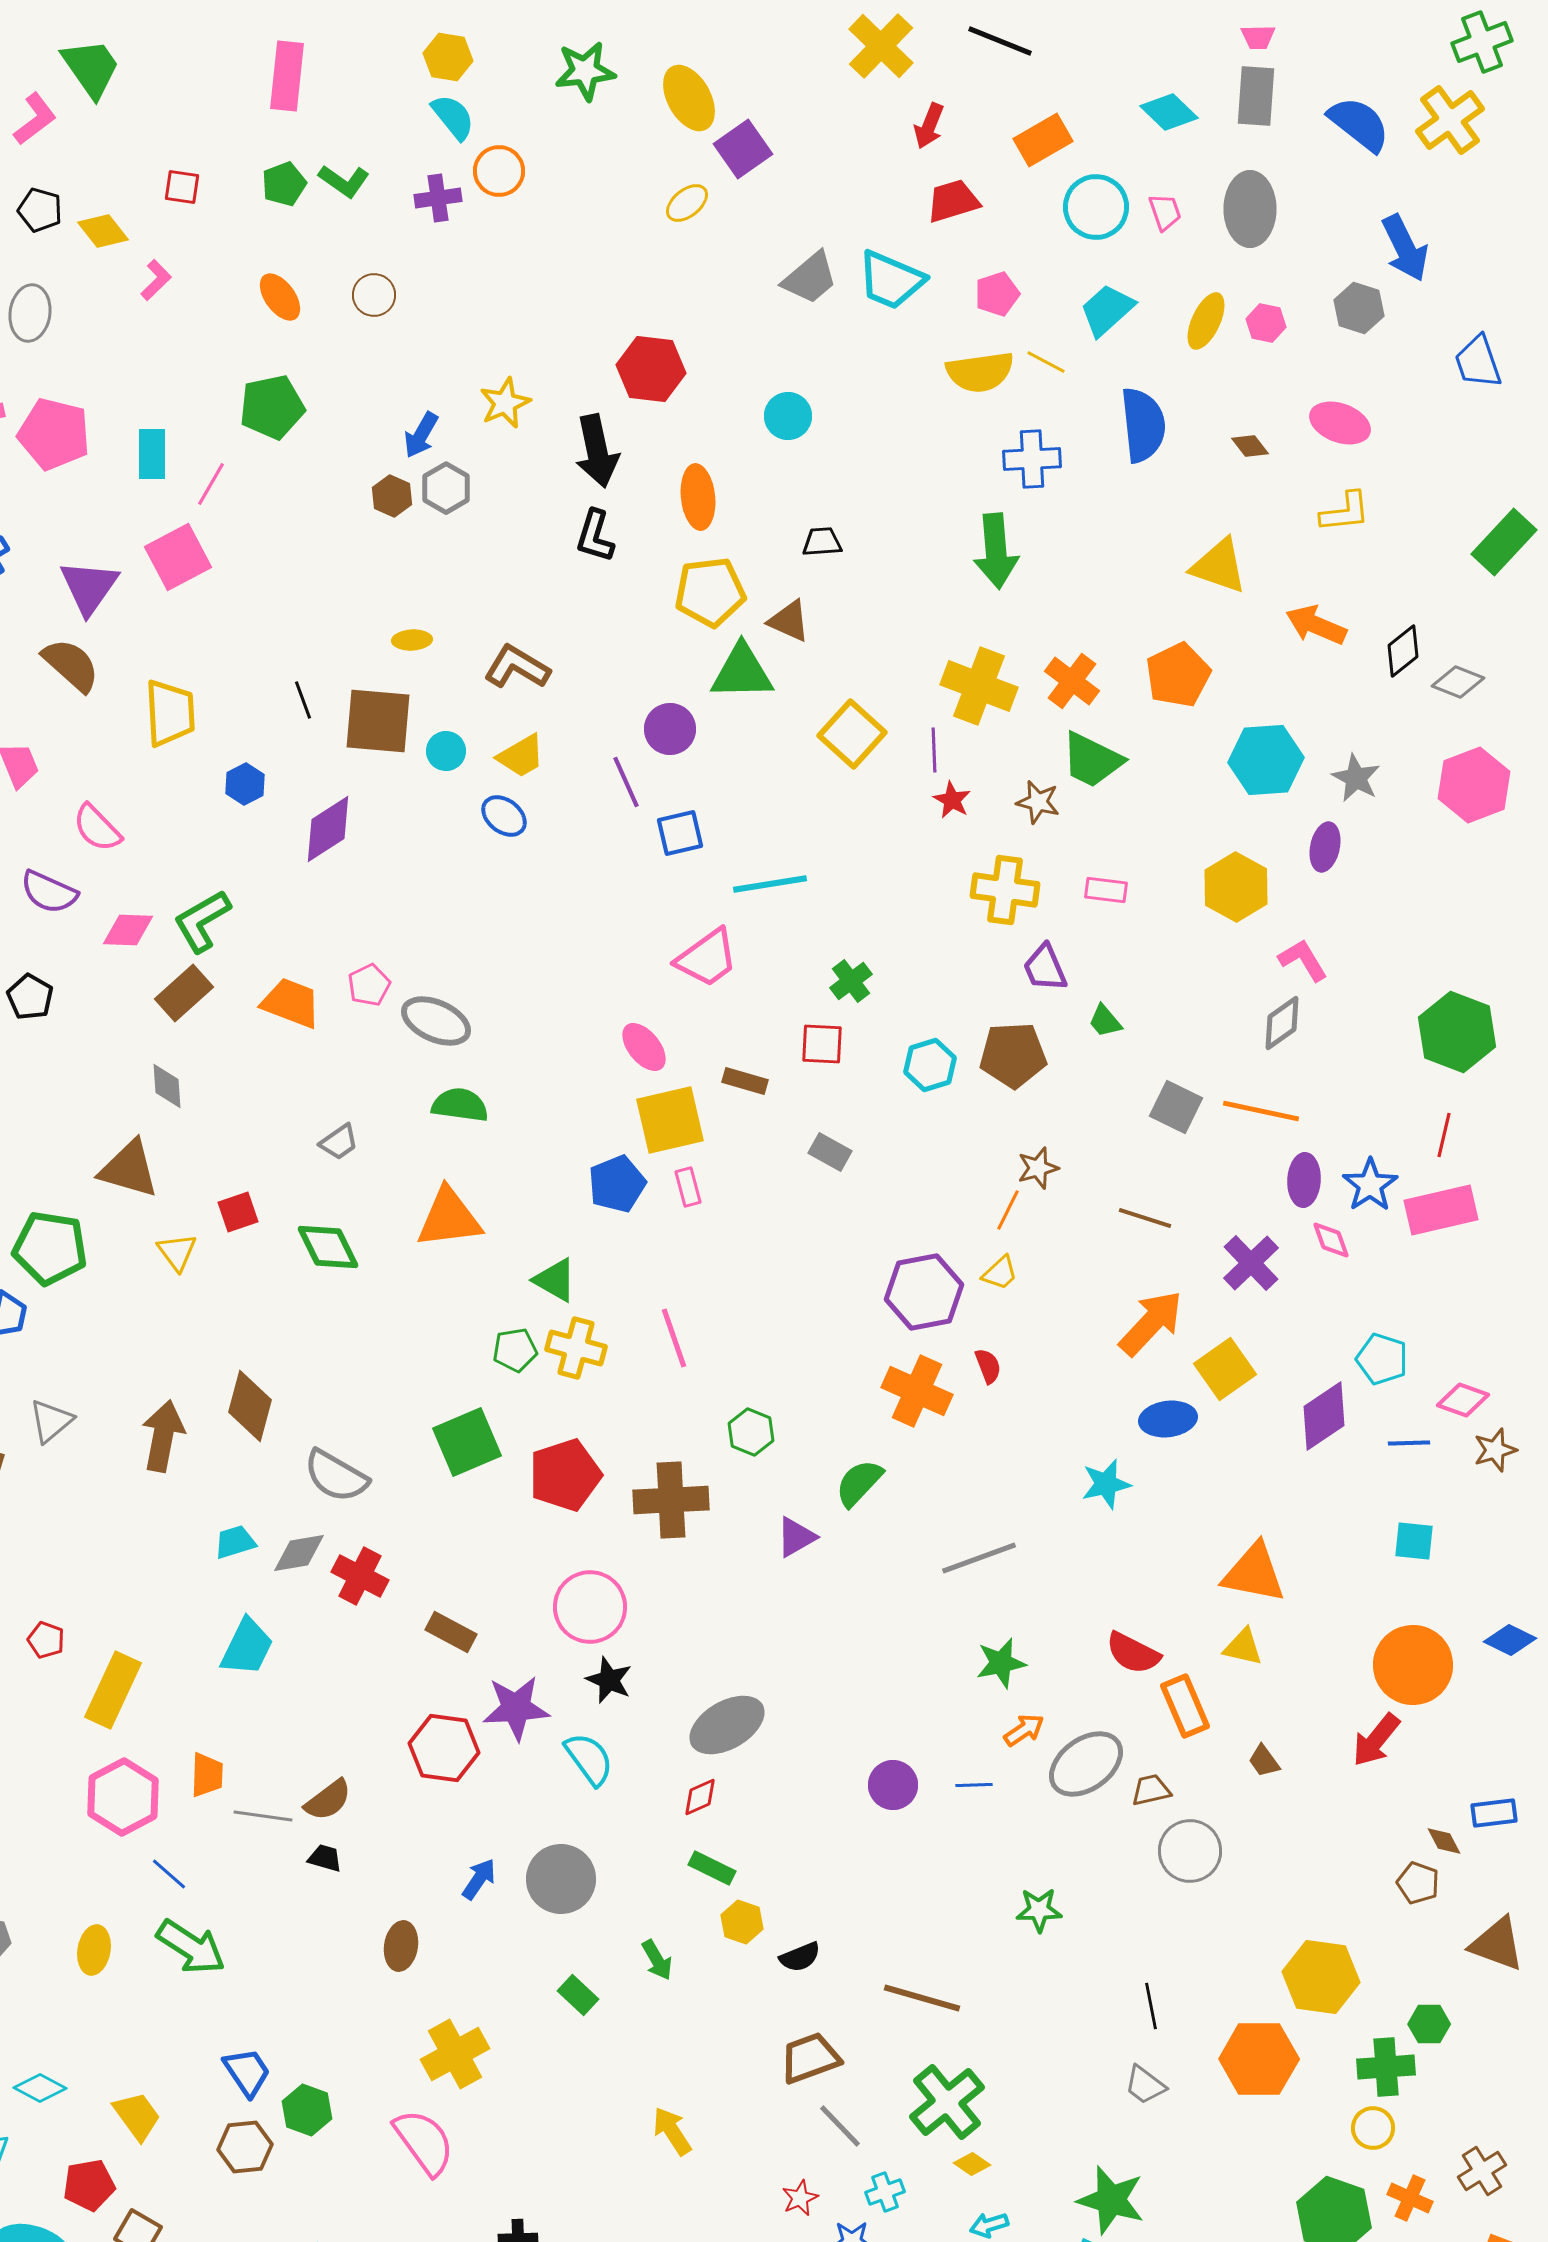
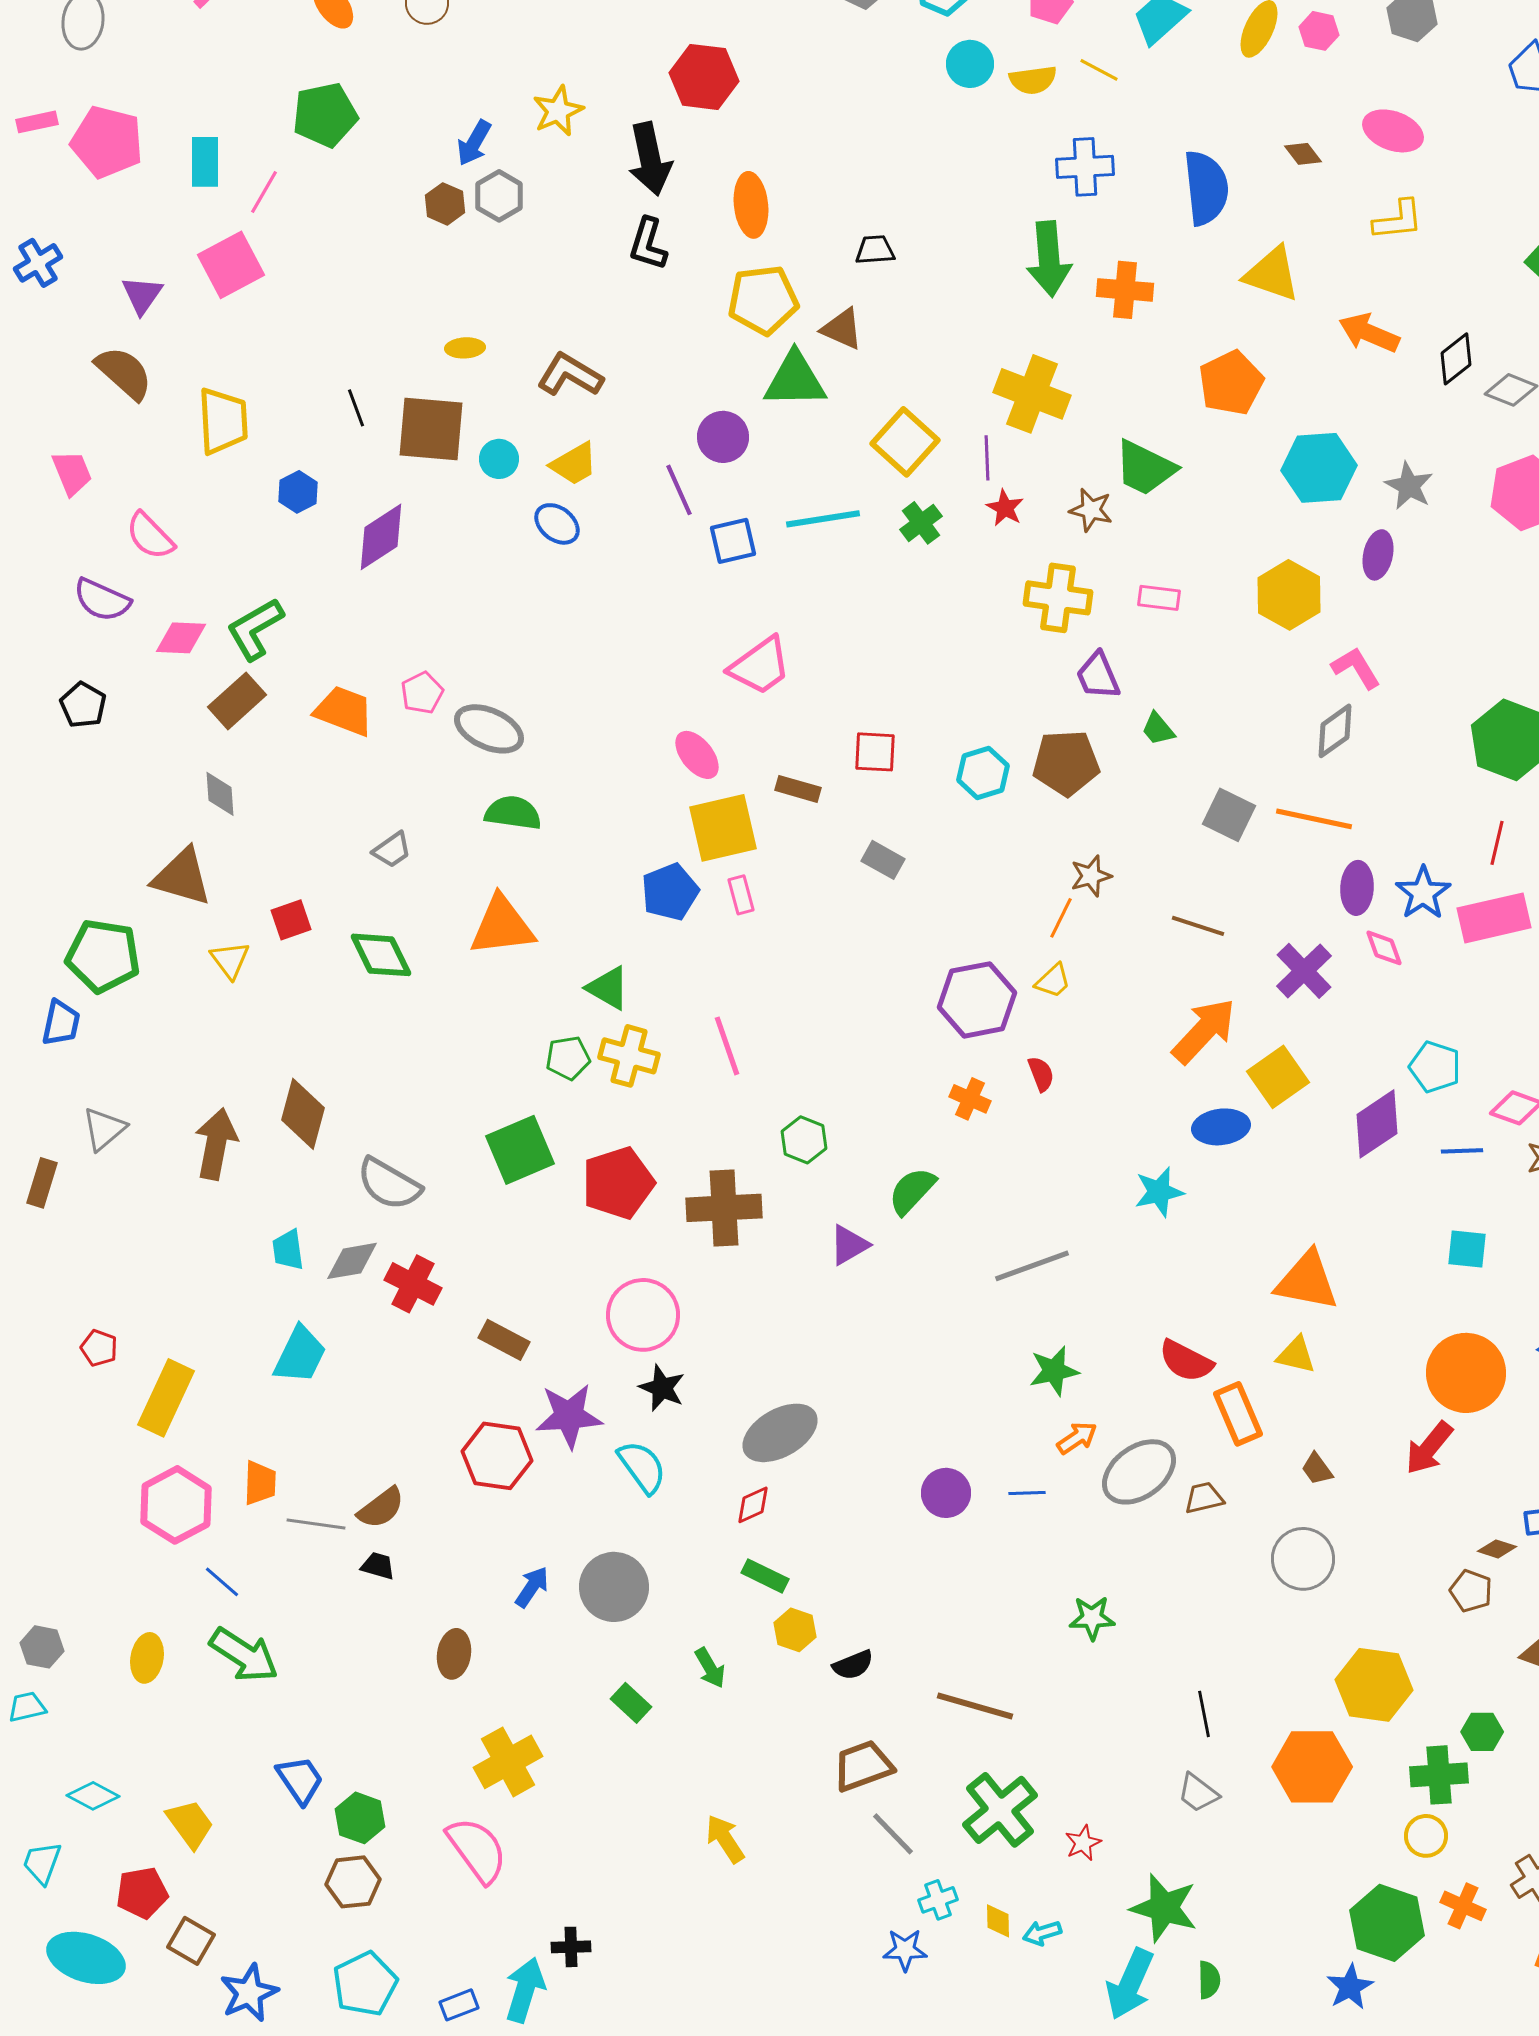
yellow semicircle: (980, 372) -> (1033, 80), size x0.7
cyan circle: (788, 416) -> (970, 64), moved
blue semicircle: (1143, 425) -> (1206, 188), moved
purple triangle: (89, 587) -> (142, 295), size x0.7
orange cross: (1072, 681) -> (1125, 290), moved, turned -32
cyan line: (770, 884) -> (823, 519), moved
green cross: (851, 981) -> (921, 523), moved
orange cross: (917, 1391) -> (970, 1099), size x0.6
cyan trapezoid: (235, 1542) -> (288, 1250), turned -81
brown diamond: (1444, 1841) -> (1497, 1549), turned -45
gray circle: (1190, 1851) -> (1303, 1559), moved
brown hexagon: (245, 2147) -> (353, 1882), moved
yellow diamond: (972, 2164) -> (998, 1921), moved, turned 54
red star: (800, 2198) -> (1083, 1843), moved

